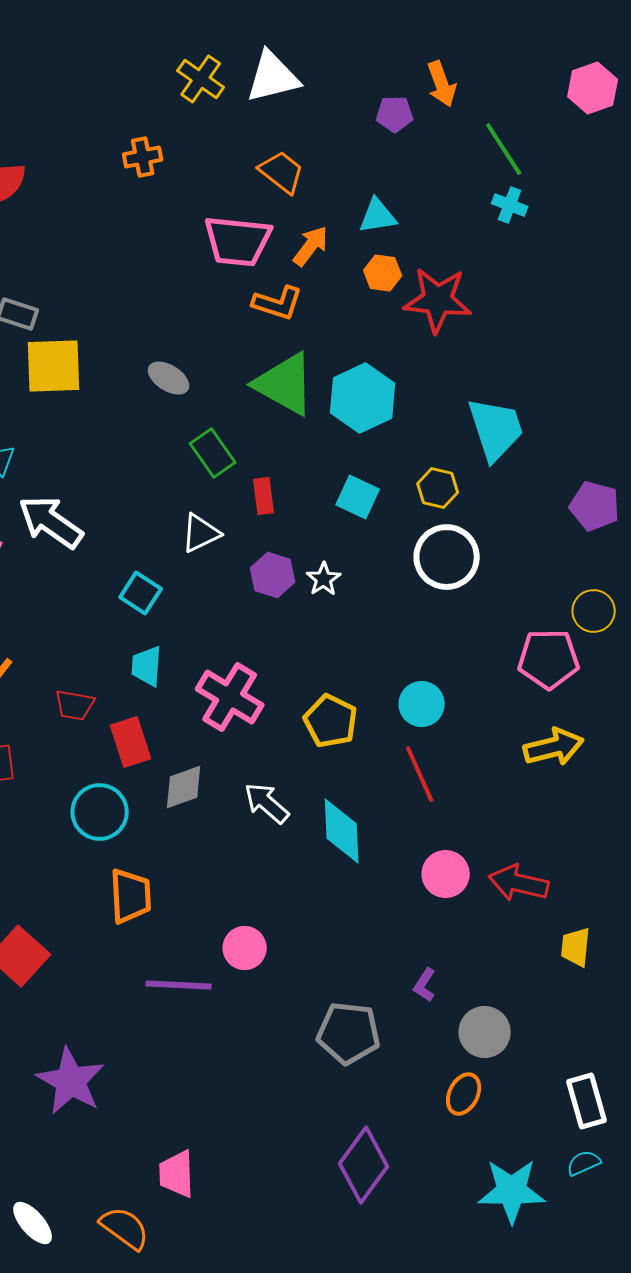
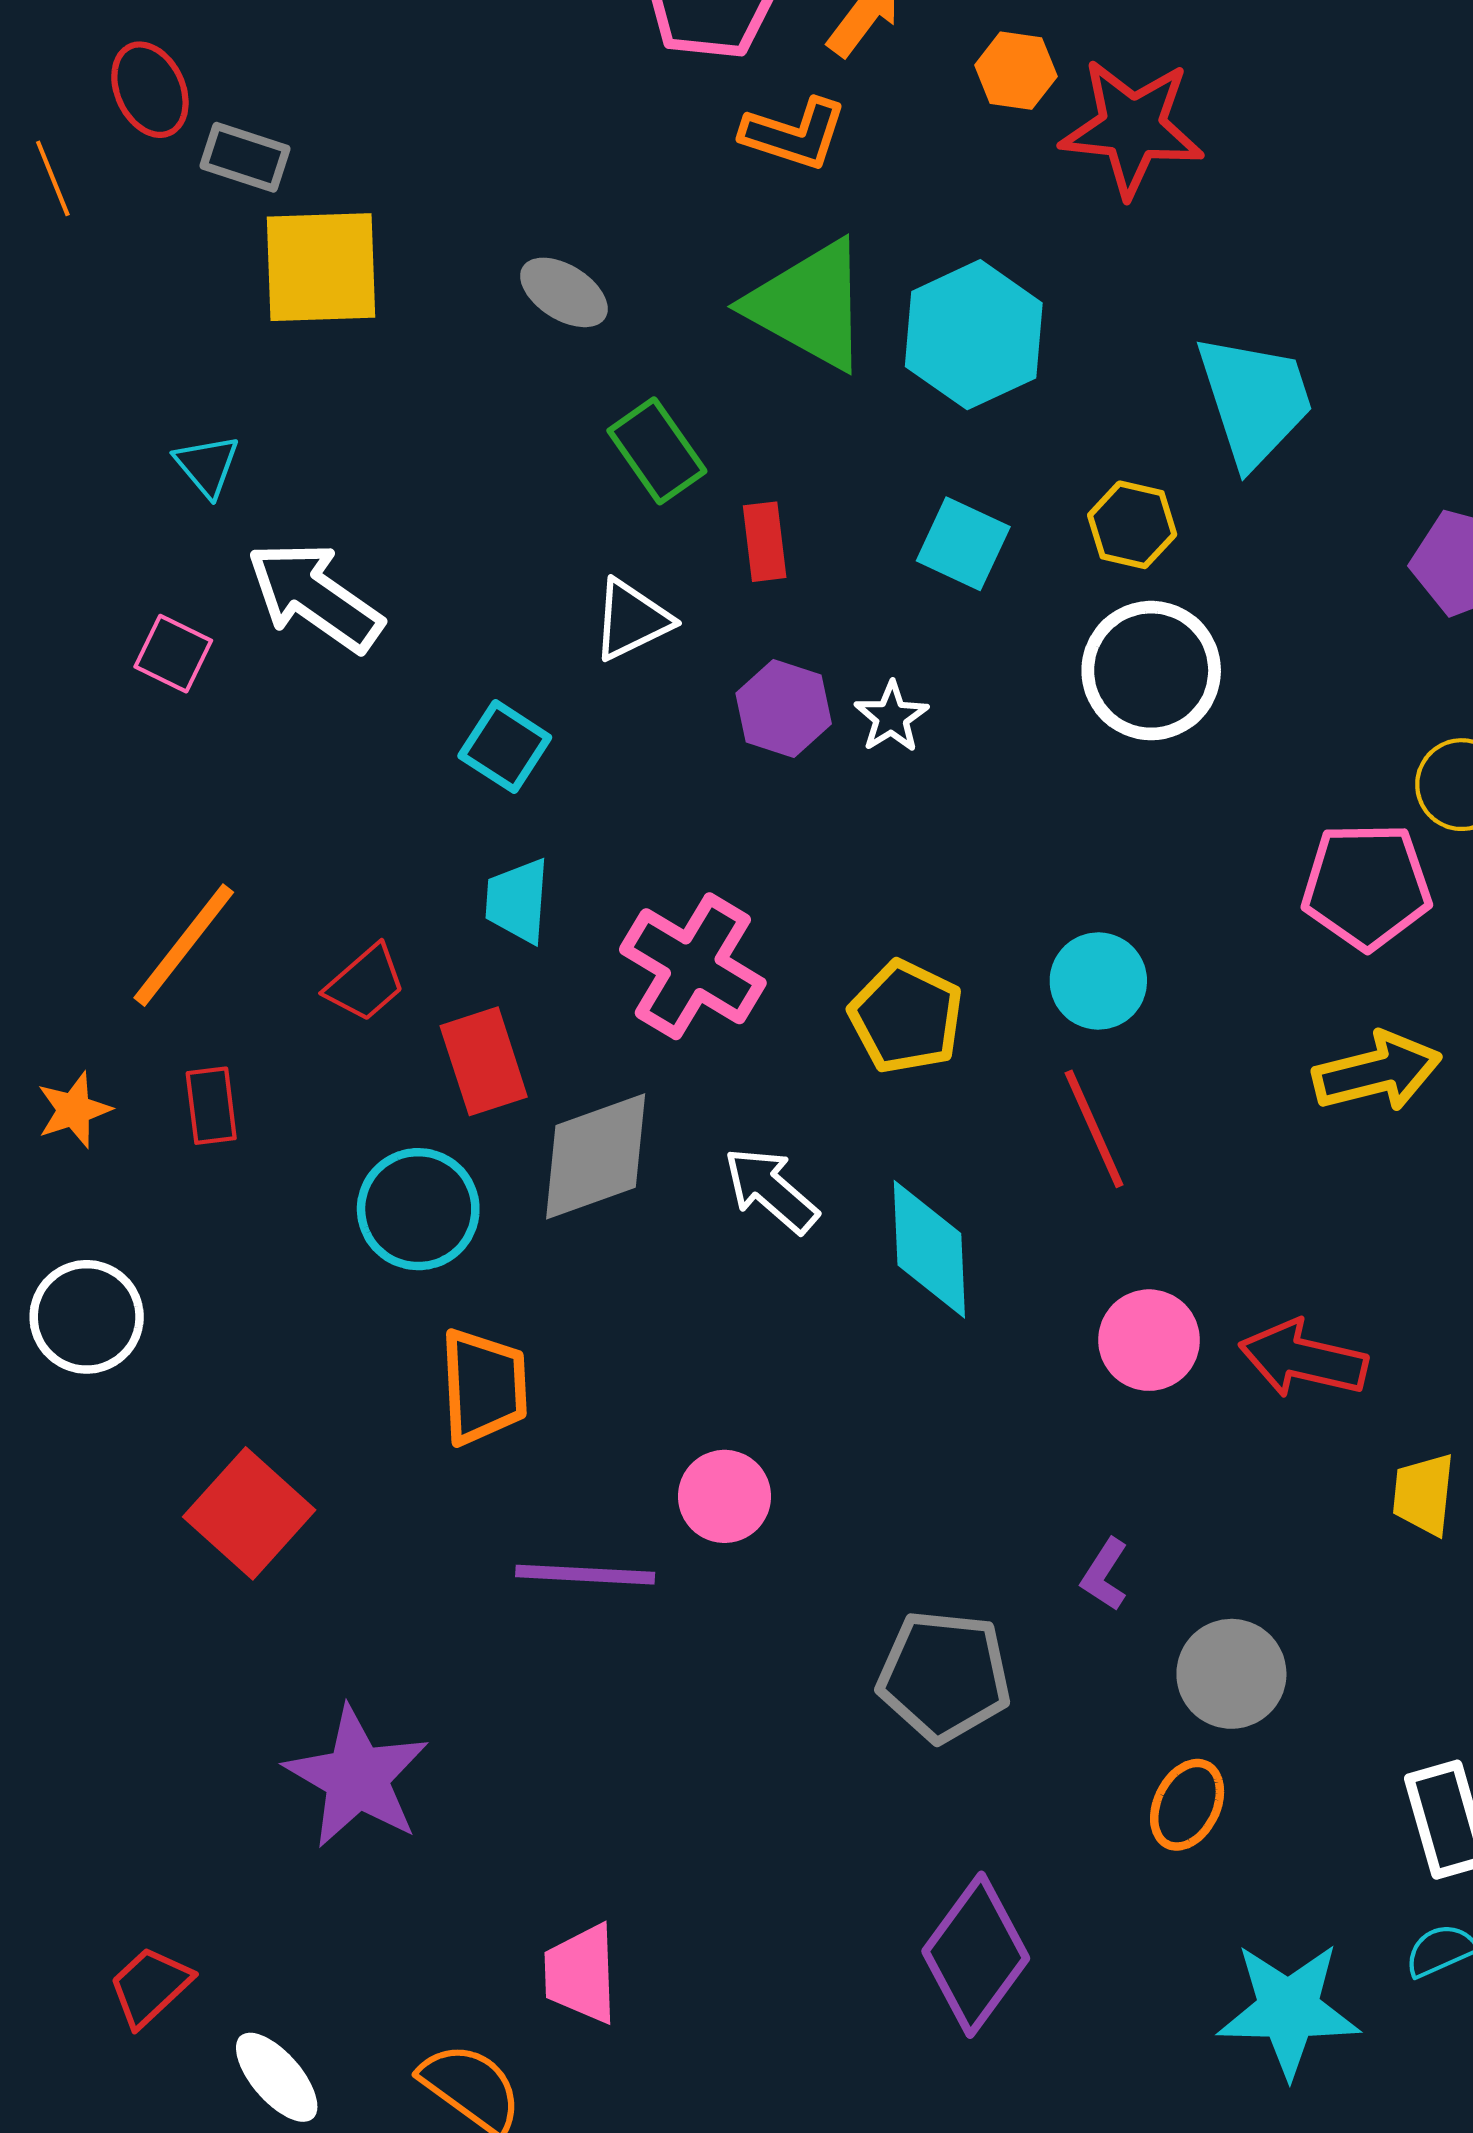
red trapezoid: (75, 705) -> (365, 983), turned -51
gray diamond: (184, 787) -> (596, 1156), size x1.4

